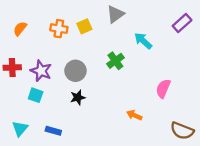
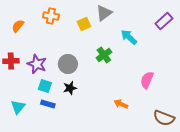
yellow square: (84, 26) -> (84, 24), moved
orange cross: (59, 29) -> (51, 16), moved
cyan square: (36, 95) -> (45, 86), moved
cyan triangle: (20, 129) -> (18, 107), moved
blue rectangle: (53, 131) -> (48, 104), moved

